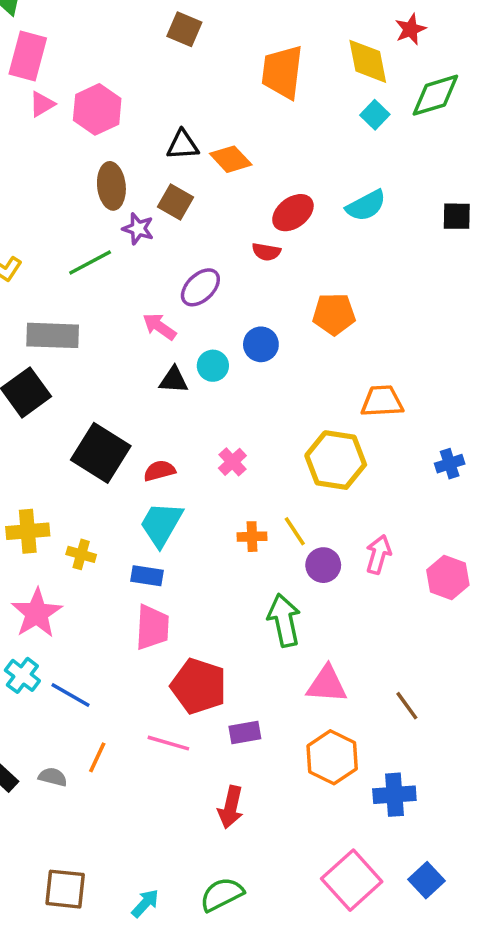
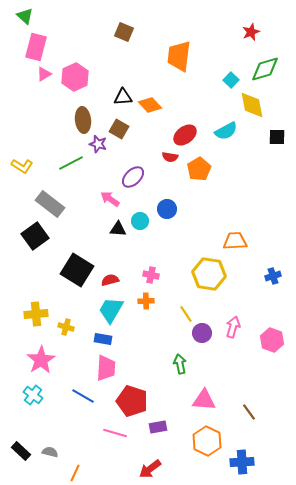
yellow diamond: (368, 61) -> (252, 105), moved
orange pentagon: (334, 314) -> (199, 169), moved, turned -30
gray rectangle: (53, 335) -> (50, 204), turned 36
pink cross: (232, 462) -> (151, 275), turned -35
orange cross: (252, 537) -> (146, 301), moved
green arrow: (284, 620) -> (180, 364), size x0.7
blue line: (70, 695) -> (83, 396), moved
orange line: (97, 757) -> (75, 473), moved
red arrow: (231, 807) -> (150, 469), turned 40

